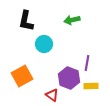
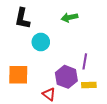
orange square: (22, 76) -> (18, 75), turned 30

